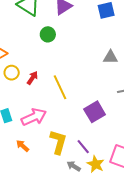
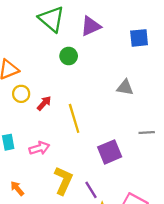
gray triangle: (110, 57) -> (125, 87), moved
pink arrow: (34, 117) -> (39, 148), size x0.7
orange arrow: (22, 146) -> (17, 188), moved

